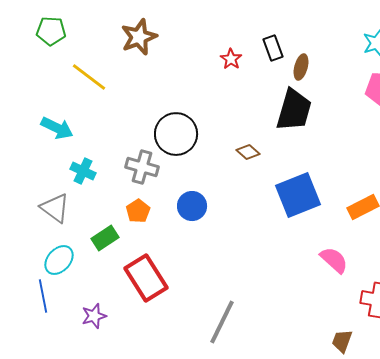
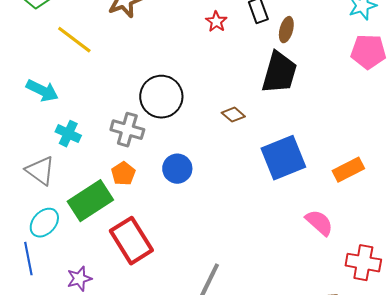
green rectangle: (105, 238) -> (90, 201), size x1.6

